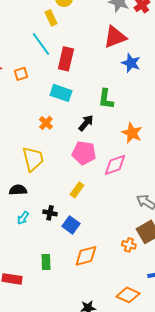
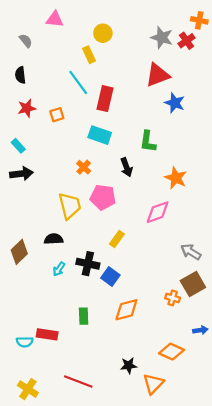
black arrow: (86, 123) -> (126, 167), turned 120
pink pentagon: (84, 153) -> (103, 197), moved
black cross: (50, 213) -> (88, 264), size x1.5

